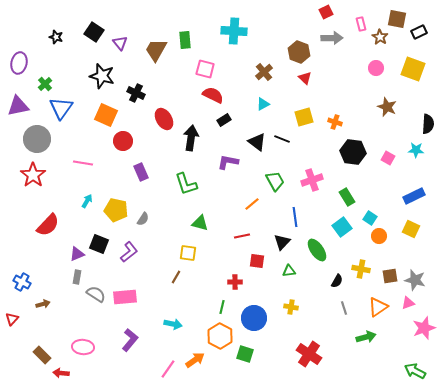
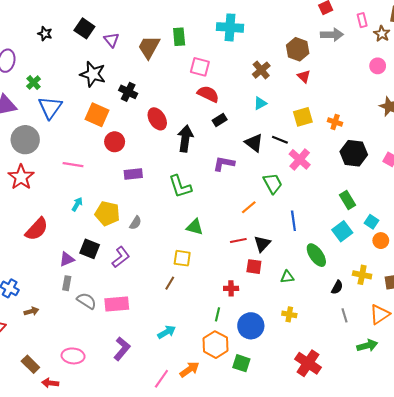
purple rectangle: (141, 172) -> (133, 174), turned -72
pink cross: (312, 180) -> (300, 159), moved, turned -30
black triangle: (282, 242) -> (262, 244), moved
cyan arrow: (173, 324) -> (167, 332), turned -42

